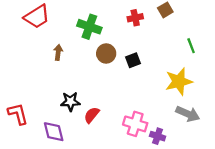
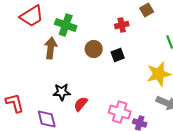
red cross: (135, 18) -> (122, 25), moved
green cross: (89, 27) -> (66, 25), moved
brown arrow: (58, 52) -> (51, 48), size x1.5

